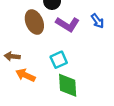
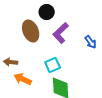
blue arrow: (97, 21) -> (91, 42), moved
purple L-shape: (68, 24) -> (61, 33), turned 105

